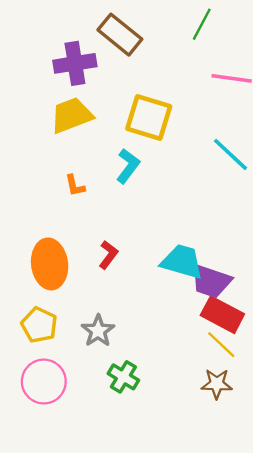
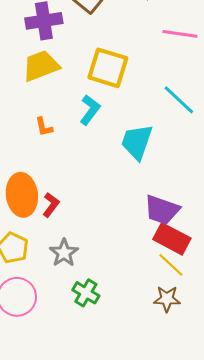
red L-shape: (108, 255) -> (51, 205), moved
cyan trapezoid: (182, 262) -> (137, 142), moved, turned -87

